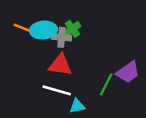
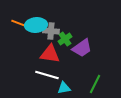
green cross: (72, 29) -> (65, 39), moved
purple trapezoid: (128, 72) -> (82, 48), moved
green line: (106, 84) -> (95, 84), moved

